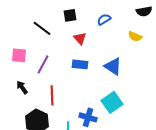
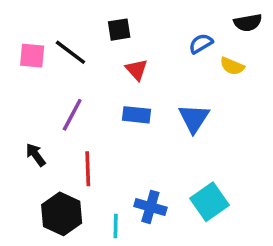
blue semicircle: (104, 19) -> (201, 43), moved
pink square: (19, 55) -> (32, 56), moved
blue triangle: (113, 66) -> (194, 118), turned 30
cyan square: (112, 102) -> (210, 202), moved

